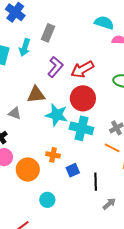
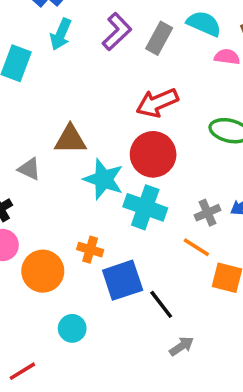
gray rectangle: (48, 33) -> (159, 38), moved
cyan arrow: (25, 47) -> (61, 34), moved
purple L-shape: (55, 67) -> (117, 32), moved
blue square: (73, 170) -> (123, 280), size x1.6
black line: (96, 182) -> (161, 304), turned -42

